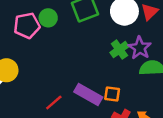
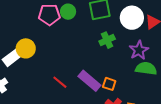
green cross: (119, 50) -> (107, 40), moved
red line: (54, 103) -> (60, 82), turned 70

